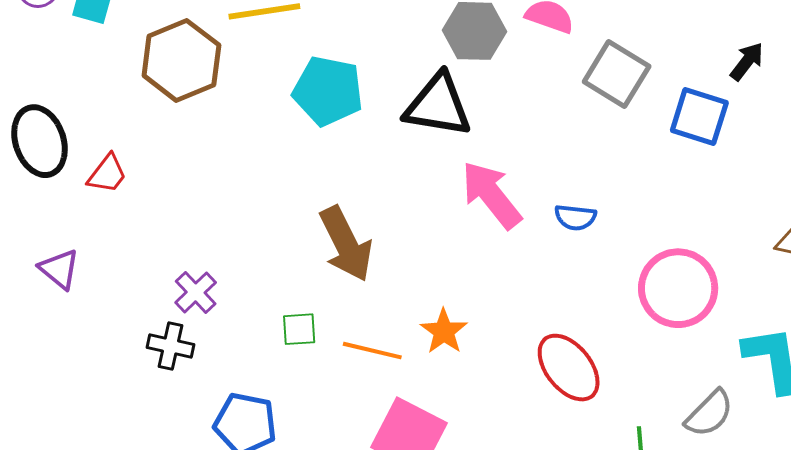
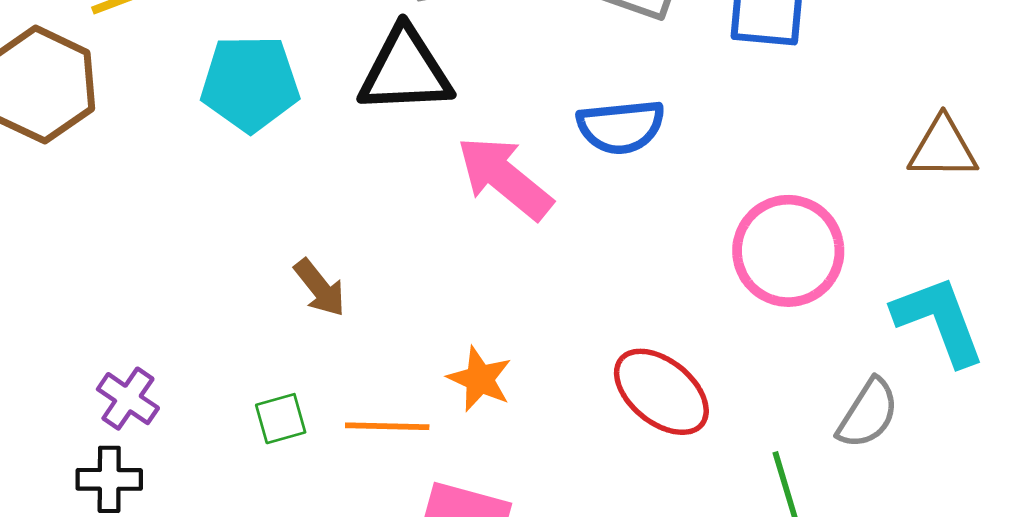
blue semicircle: (575, 217) -> (621, 127), moved, size x1.5
brown arrow: (346, 244) -> (320, 288), size x0.6

